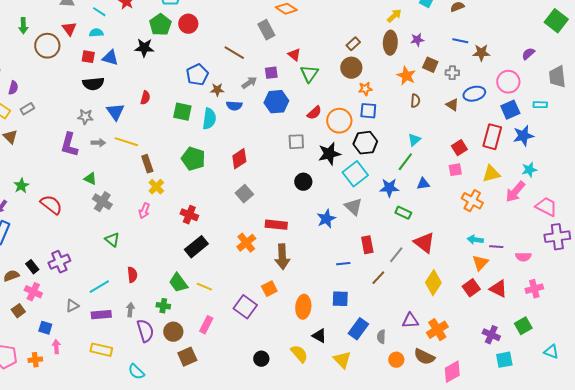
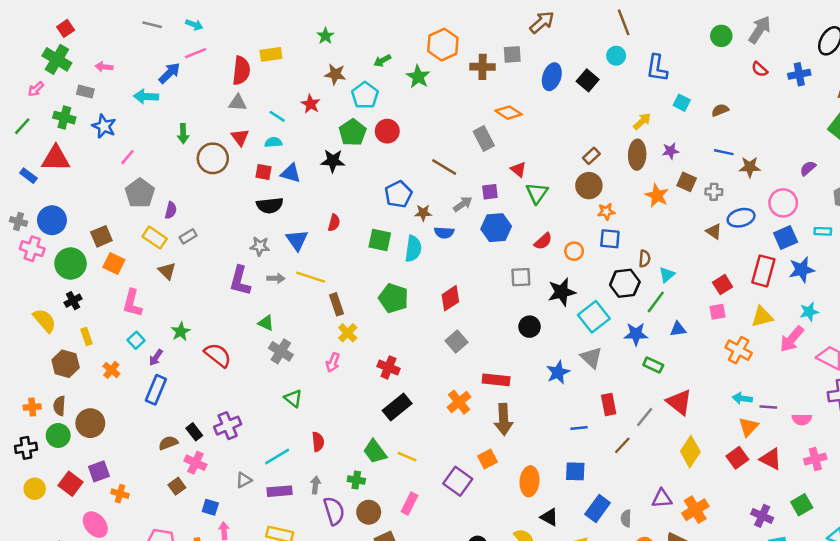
brown semicircle: (415, 101) -> (645, 259), moved
orange circle: (339, 121) -> (574, 251), size x0.6
black hexagon: (365, 143) -> (625, 283), moved

